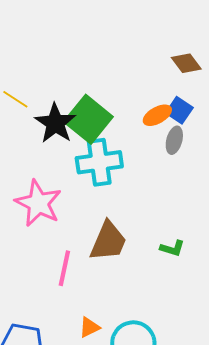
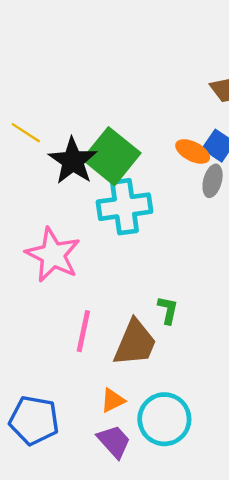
orange ellipse: (157, 115) -> (193, 151), turned 56
brown trapezoid: (108, 241) -> (135, 343), moved
green L-shape: (172, 248) -> (168, 310), moved, turned -95

